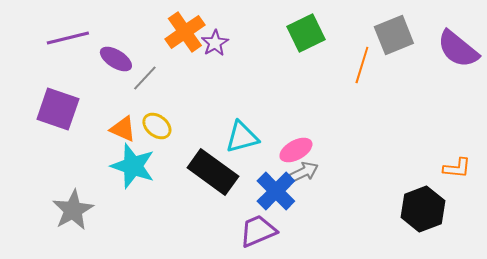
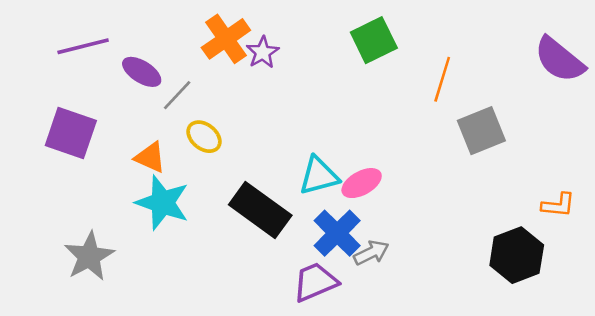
gray square: (394, 35) -> (481, 131), moved
yellow ellipse: (157, 126) -> (204, 137), moved
cyan triangle: (242, 137) -> (319, 176), moved
gray arrow: (304, 172) -> (371, 253), moved

